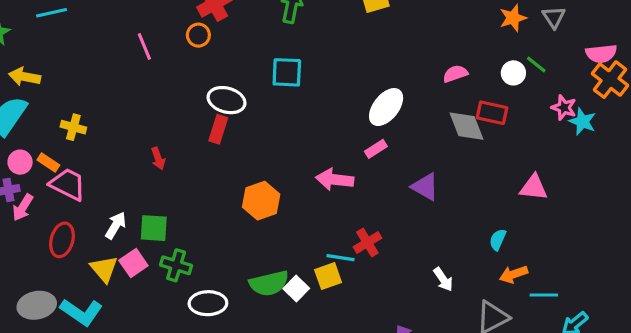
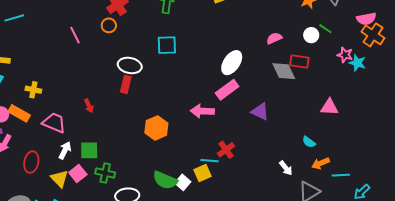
pink rectangle: (376, 149) -> (227, 90), size x1.6
orange rectangle: (48, 163) -> (19, 113), size x1.5
pink trapezoid: (68, 184) -> (54, 123), moved
cyan semicircle: (498, 240) -> (309, 142), turned -72
white arrow: (443, 279) -> (286, 168), moved
green semicircle: (269, 283) -> (165, 180), turned 40

